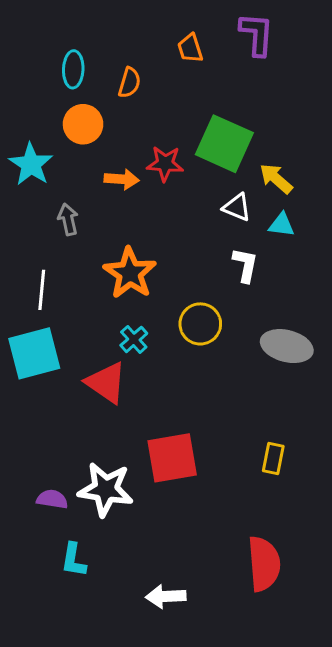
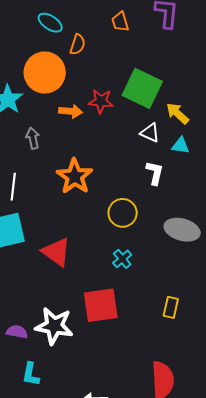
cyan ellipse: (73, 69) -> (50, 23), moved, turned -60
orange circle: (83, 124) -> (45, 73), size x1.5
cyan cross: (134, 339) -> (122, 259), moved

